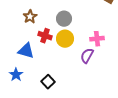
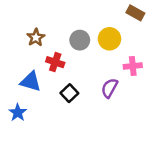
yellow circle: (65, 39) -> (109, 39), moved
pink cross: (97, 39) -> (133, 66), moved
black square: (48, 82) -> (69, 93), moved

